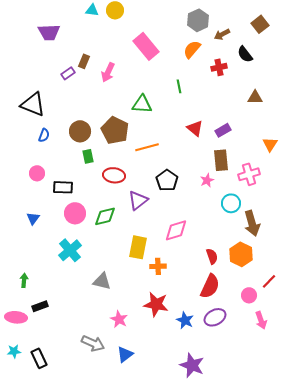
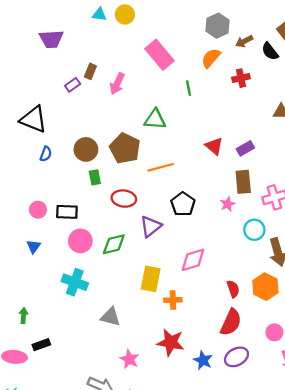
black semicircle: (245, 54) -> (270, 51), moved
green line: (179, 86) -> (189, 88), moved
pink circle: (37, 173) -> (38, 210), moved
cyan cross: (70, 250) -> (75, 282), turned -30

